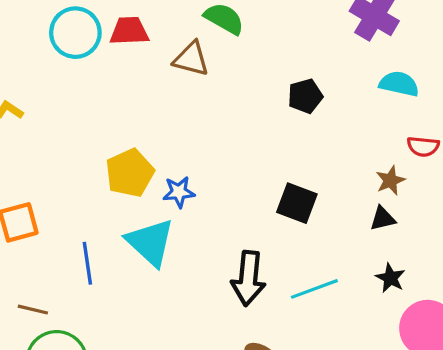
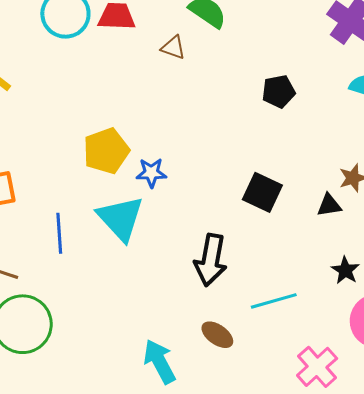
brown triangle: (191, 59) -> (173, 48), size x0.7
black triangle: (383, 219) -> (329, 205), moved
cyan line: (314, 289) -> (274, 301), moved

